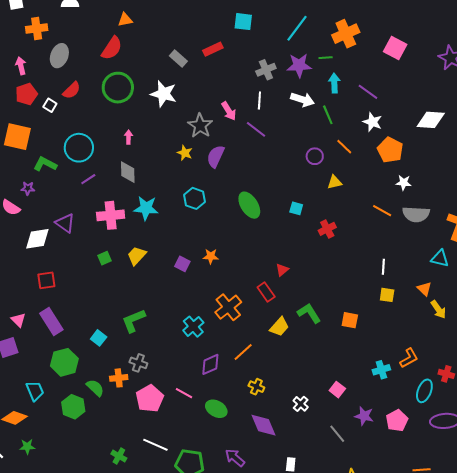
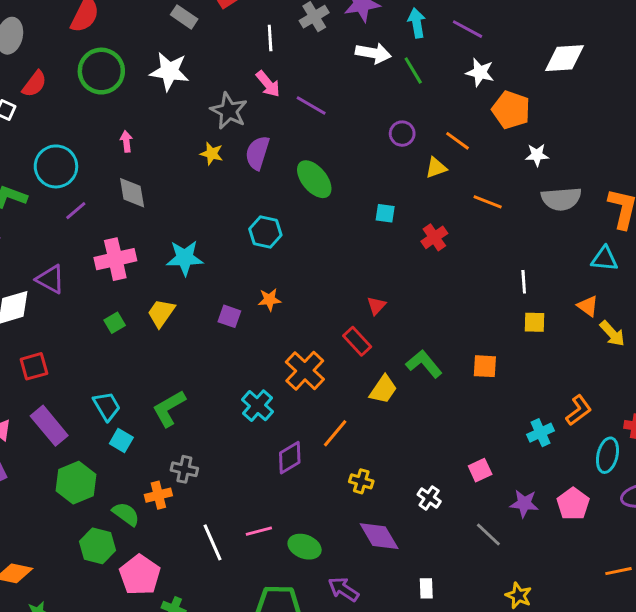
white line: (259, 100) -> (270, 38), moved
orange line: (344, 147) -> (457, 141), moved
cyan hexagon: (195, 198) -> (265, 232), moved
green ellipse: (249, 205) -> (314, 179), moved
cyan star: (146, 208) -> (185, 258), moved
orange line: (382, 211) -> (488, 202), moved
pink square: (337, 390) -> (480, 470), turned 35
cyan trapezoid: (35, 391) -> (107, 406), moved
pink line: (184, 393) -> (259, 531), moved, turned -36
pink pentagon: (150, 398) -> (140, 575), moved
green ellipse: (216, 409) -> (305, 547), moved
white line: (155, 445) -> (213, 542), moved, turned 50

